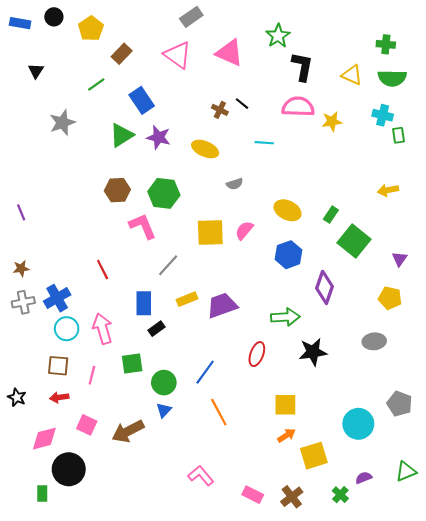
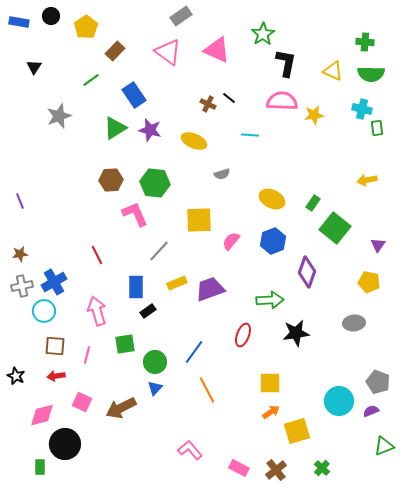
pink semicircle: (244, 230) -> (231, 241), moved
cyan circle: (67, 329) -> (44, 311), moved
purple semicircle: (364, 478) -> (371, 411), moved

